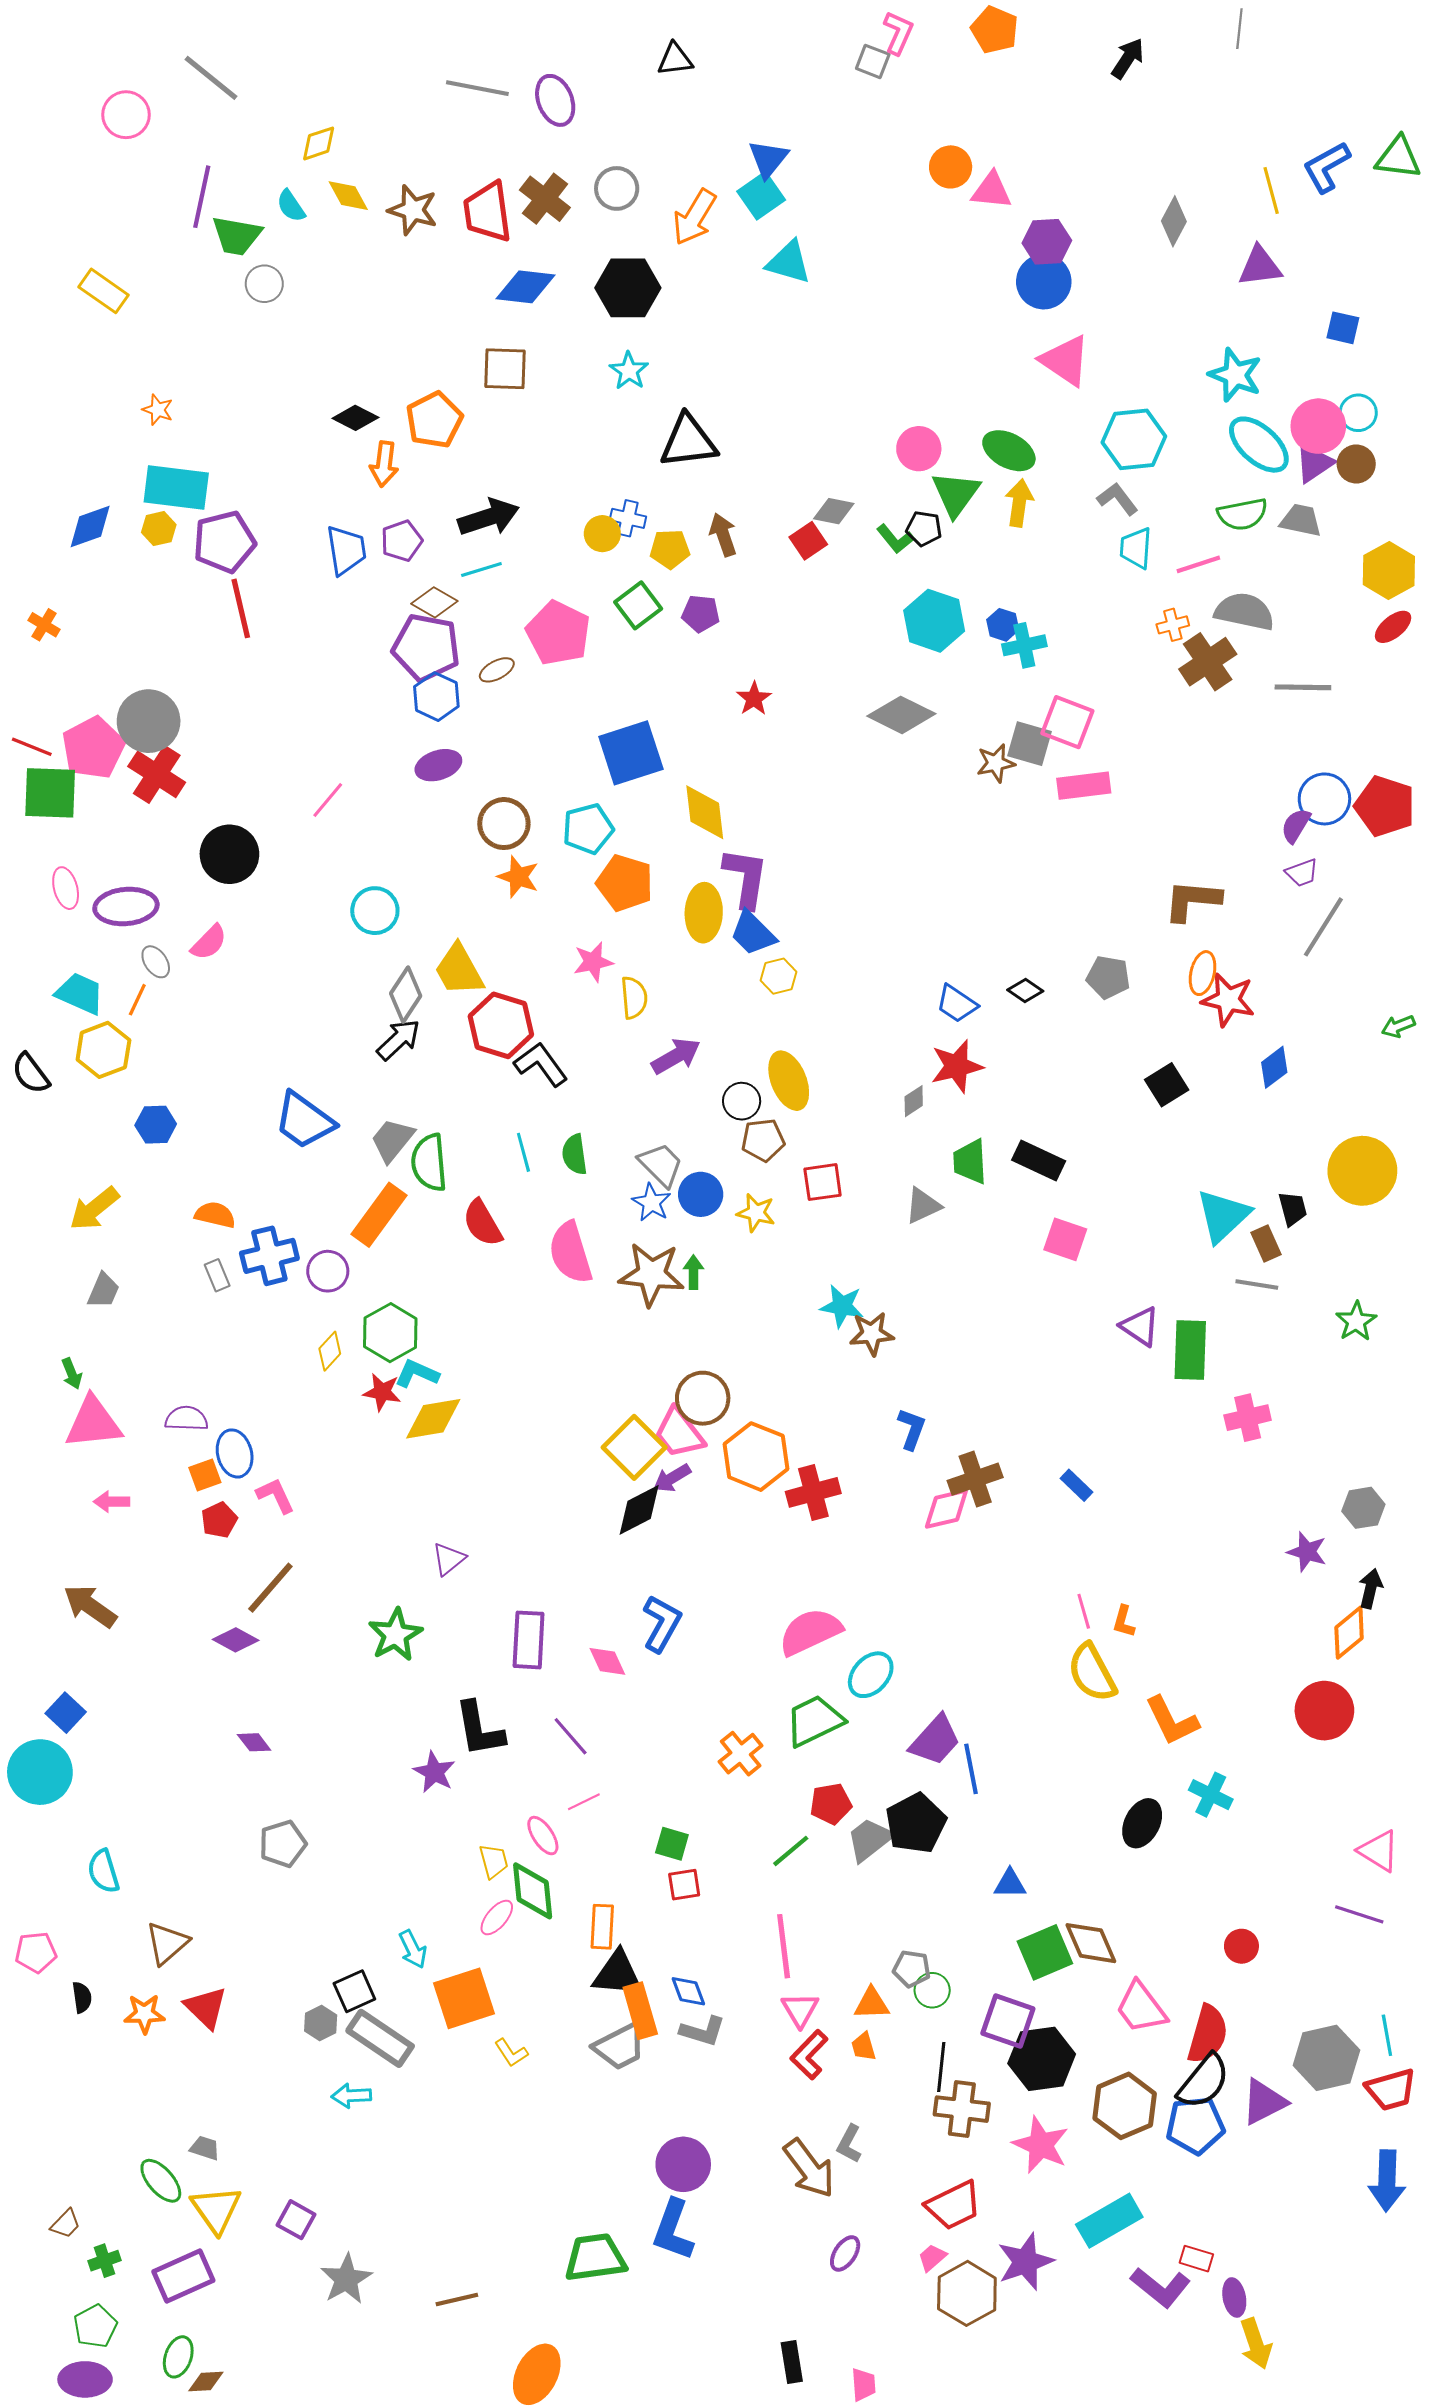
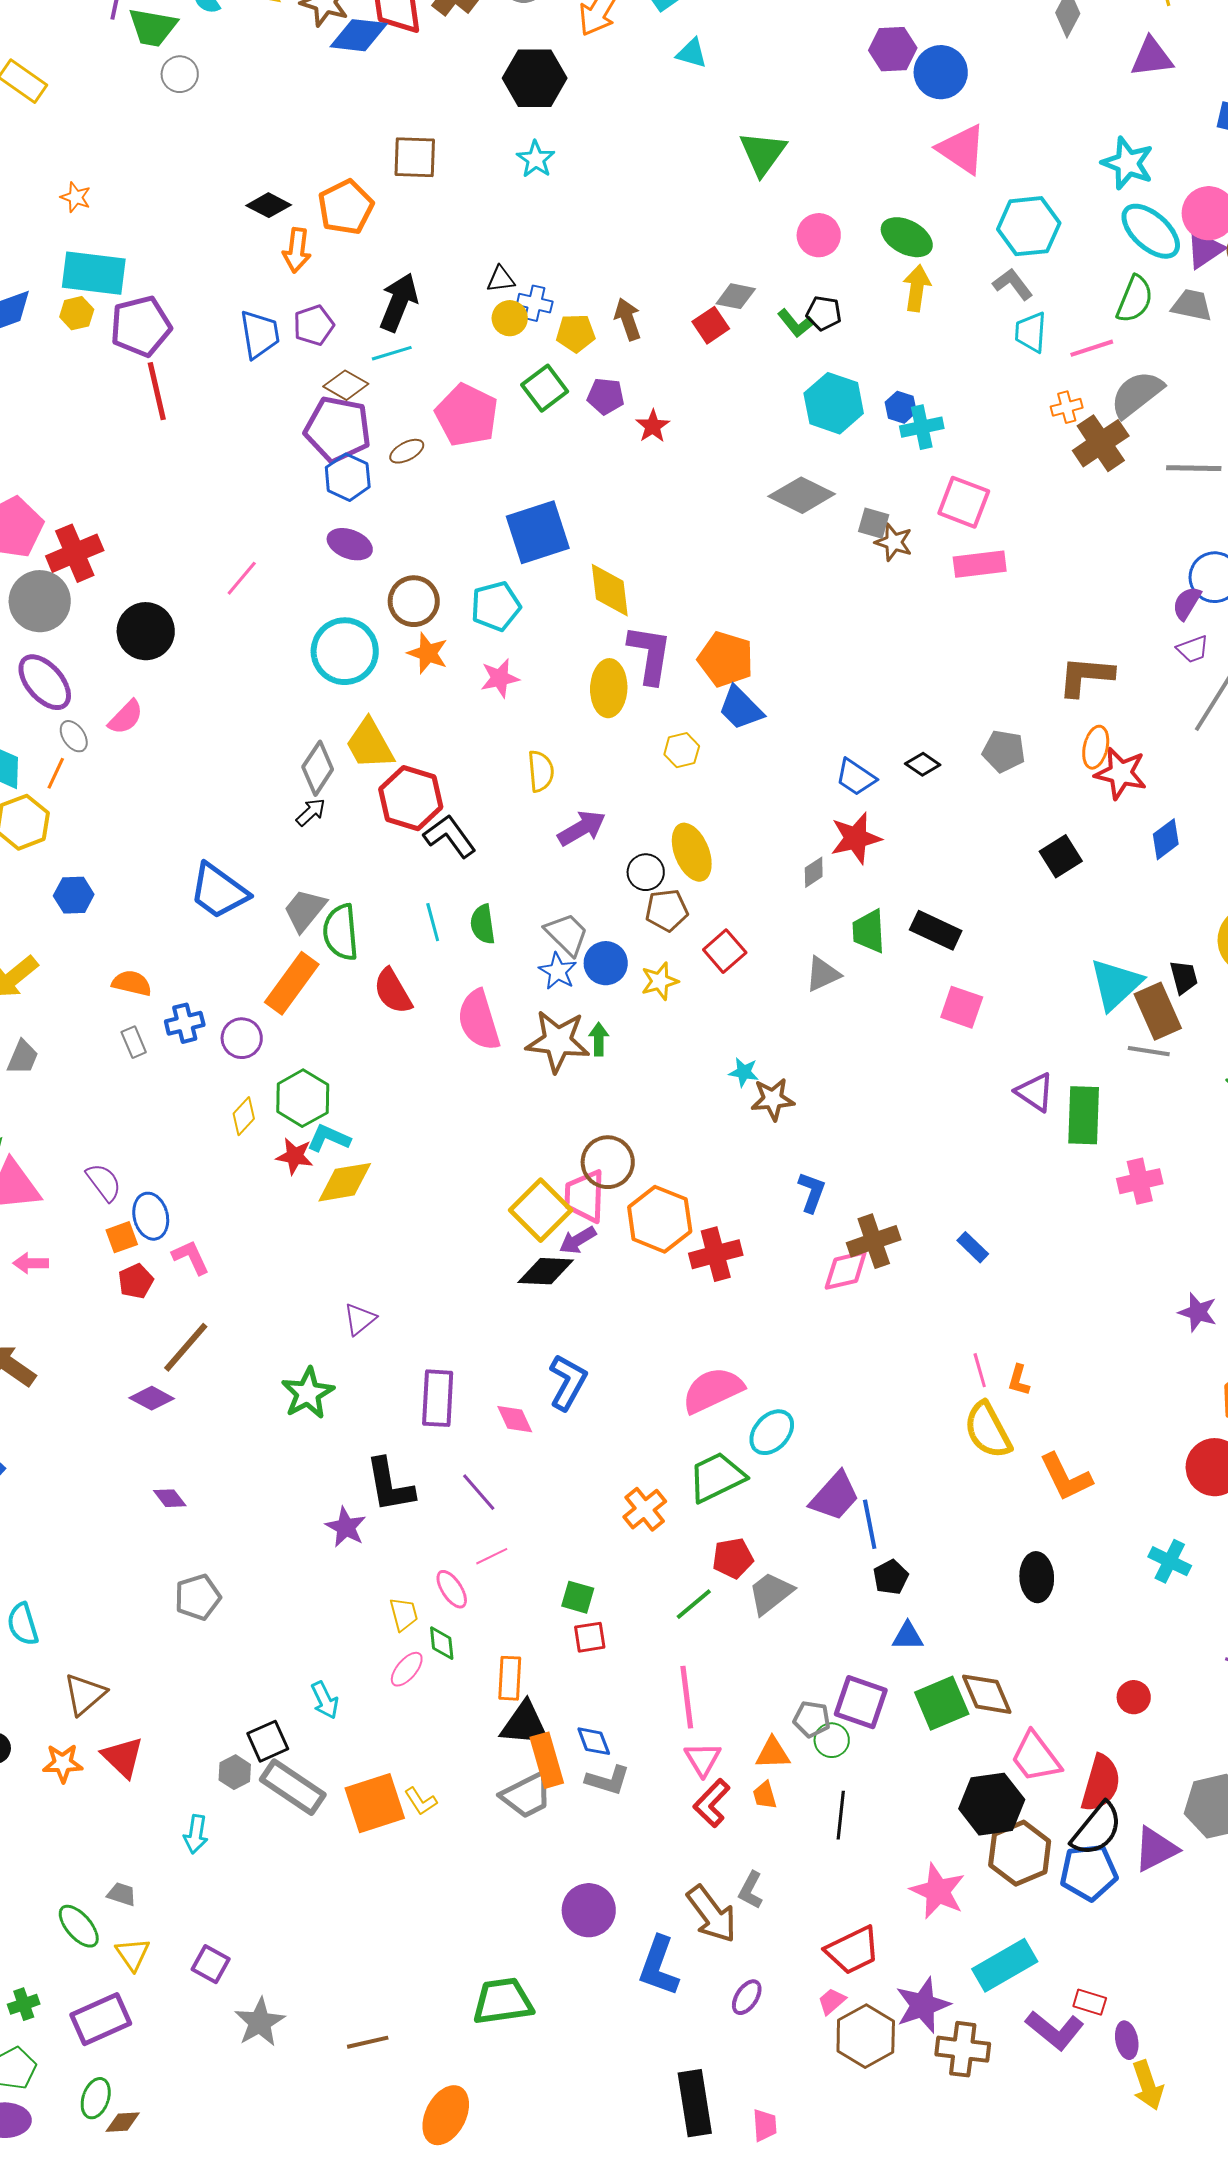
purple hexagon: (1047, 242) -> (893, 49), moved
cyan triangle: (789, 262) -> (692, 53), size x0.7
blue diamond: (525, 287) -> (359, 35), moved
black triangle: (688, 441) -> (501, 279), moved, size x0.5
green triangle: (956, 494) -> (763, 153), moved
green semicircle: (1242, 514) -> (1135, 299), turned -57
black arrow: (489, 517) -> (399, 302), turned -50
gray semicircle: (1245, 612) -> (1137, 394), turned -50
red star: (754, 699) -> (653, 426), moved
gray circle: (149, 721) -> (40, 601), moved
gray square: (1029, 744) -> (874, 523), moved, size x0.7
brown star: (996, 763) -> (894, 542), turned 30
purple ellipse: (438, 765) -> (350, 544), turned 39
red cross: (157, 774) -> (75, 553), turned 34
orange pentagon: (625, 883) -> (726, 659), moved
purple ellipse: (126, 907) -> (45, 682), turned 54
cyan circle: (375, 911) -> (345, 651), moved, size x1.4
blue trapezoid: (753, 933) -> (741, 708), moved
pink star: (593, 962) -> (500, 678), moved
black arrow: (398, 1040) -> (311, 812), size x0.7
red square: (823, 1182) -> (725, 951), turned -33
yellow star: (756, 1213) -> (660, 981), turned -30
brown rectangle: (1266, 1243) -> (1158, 1011), size x1.6
blue cross: (269, 1256) -> (185, 1023), size x0.7
cyan star: (842, 1306) -> (744, 1072), size x0.7
purple semicircle: (186, 1419) -> (104, 1182), turned 51
pink trapezoid: (679, 1433) -> (585, 1196), turned 40
black diamond: (639, 1510) -> (546, 1271), turned 30
cyan cross: (1211, 1795) -> (1170, 1561), moved
black pentagon: (916, 1823) -> (891, 1577), moved, size x0.6
black ellipse: (1142, 1823) -> (1037, 1577), turned -30
green diamond: (533, 1891) -> (442, 1643), size x0.6
orange square: (464, 1998) -> (375, 1803), moved
purple square: (1008, 2021) -> (861, 1702), moved
black hexagon: (1042, 2059) -> (992, 1804), moved
cyan arrow: (351, 2096) -> (196, 1834), moved, turned -78
brown cross: (962, 2109) -> (963, 2049), moved
yellow triangle: (216, 2209) -> (133, 1954), size x0.7
blue L-shape: (673, 2230) -> (659, 1966), moved
black rectangle: (792, 2362) -> (695, 2103), size x1.6

